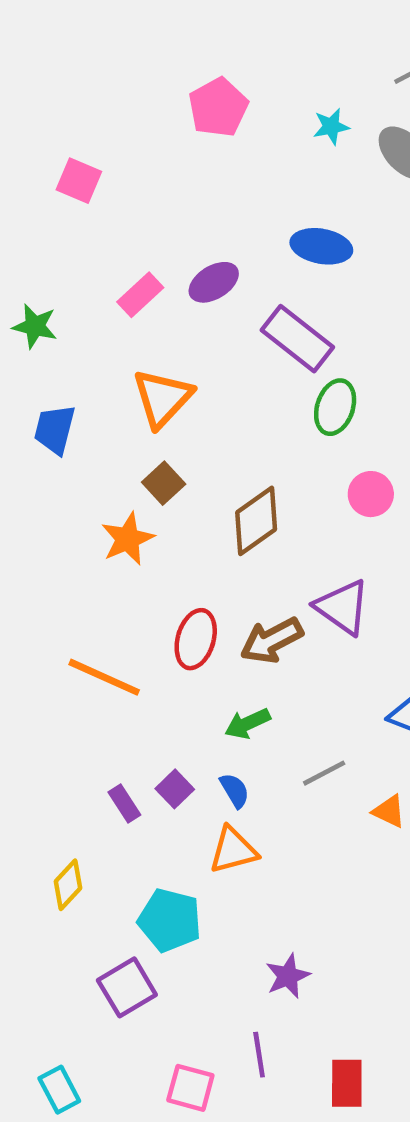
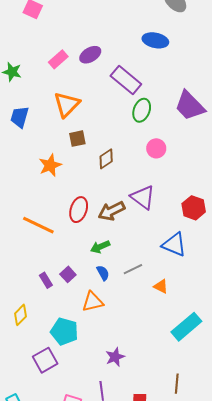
blue ellipse: (321, 246) -> (155, 40), moved
brown square: (164, 483) -> (77, 139), moved, turned 30
brown diamond: (256, 521) -> (106, 159), size x0.7
blue semicircle: (235, 790) -> (103, 273), moved

